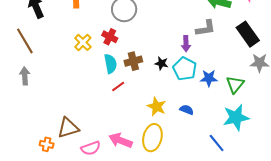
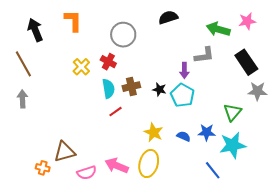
blue star: (209, 78) -> (207, 132), moved

